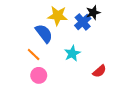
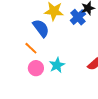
cyan star: (72, 53) -> (57, 65), moved

